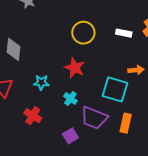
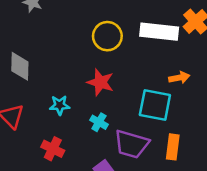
white rectangle: (124, 33) -> (159, 32), size x1.8

